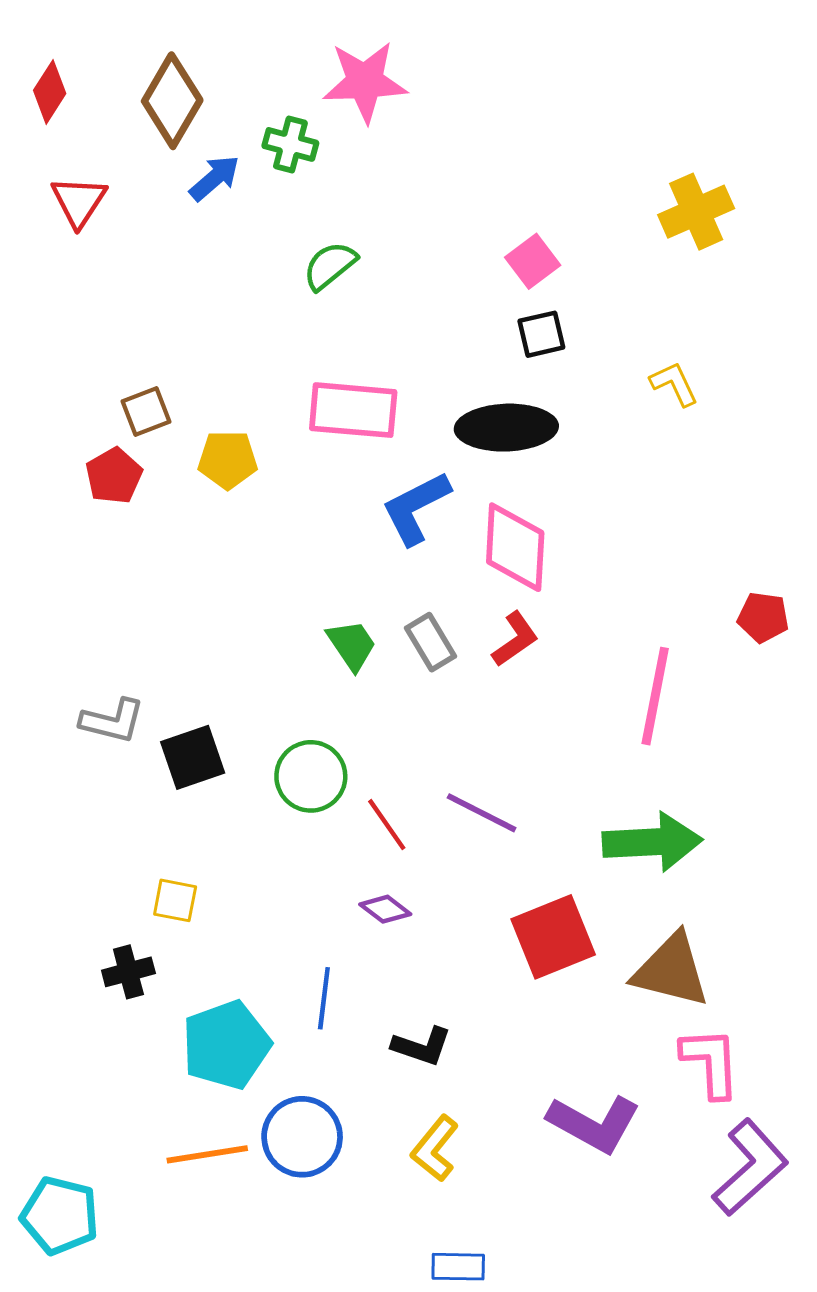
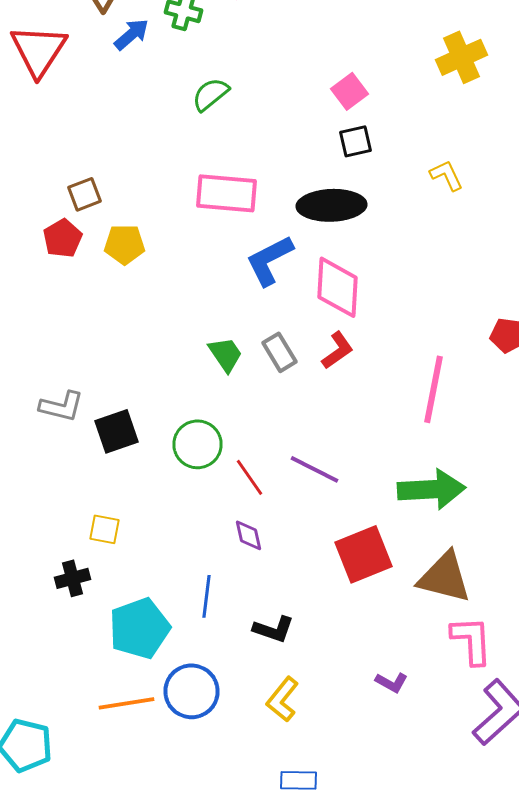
red triangle: (79, 201) -> (38, 50), size x1.5
yellow pentagon: (228, 460) -> (124, 244), moved
purple diamond: (385, 909) -> (248, 535), turned 40
purple L-shape: (594, 1124) -> (392, 682), size x0.5

